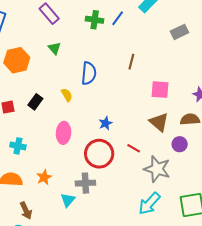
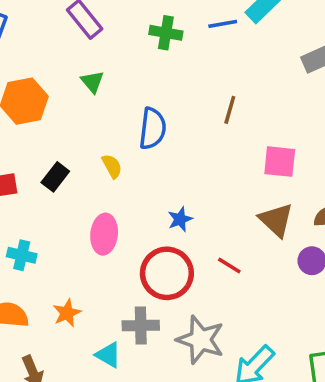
blue line: (118, 18) -> (223, 24), moved, turned 42
gray star: (157, 169) -> (201, 340), moved
cyan triangle: (68, 200) -> (108, 355), turned -42

